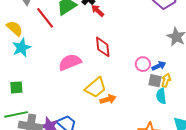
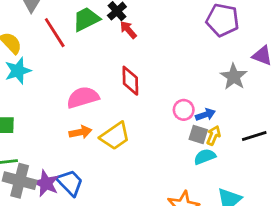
cyan semicircle: (161, 96) -> (205, 157), turned 70
orange arrow: (108, 99) -> (80, 132), moved

